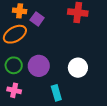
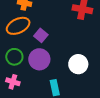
purple square: (37, 19) -> (41, 35), moved

